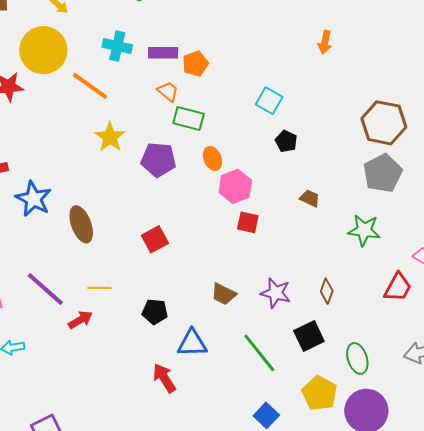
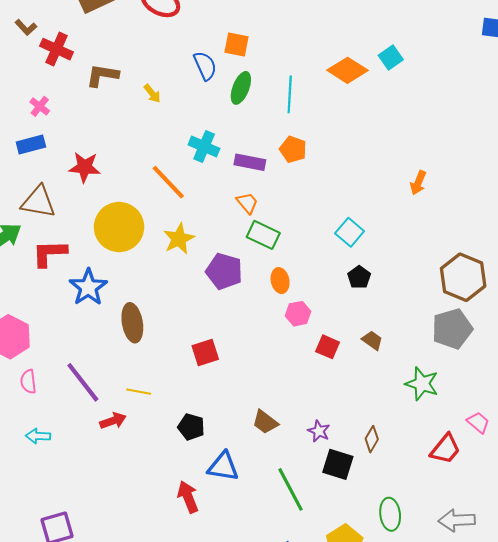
yellow circle: (43, 50) -> (119, 227), moved
orange pentagon: (195, 64) -> (293, 149), moved, turned 30
pink hexagon: (235, 186) -> (298, 314), size x0.7
red square: (248, 222) -> (328, 347), moved
purple star: (276, 293) -> (319, 431), size x0.7
black square: (309, 336) -> (338, 464), moved, turned 32

